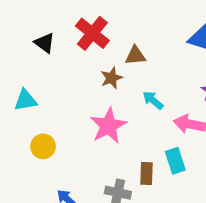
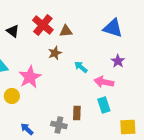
brown triangle: (135, 56) -> (66, 31), moved
pink star: (108, 126) -> (30, 77), moved
cyan rectangle: (175, 161) -> (104, 105), moved

